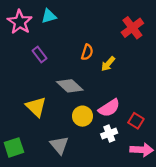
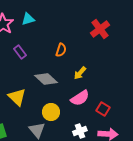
yellow arrow: (108, 64) -> (80, 73), moved
yellow circle: (82, 116) -> (51, 112), moved
white cross: (109, 133) -> (80, 131), moved

